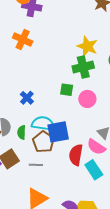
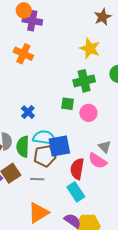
yellow star: (87, 46) -> (90, 48), moved
green semicircle: (22, 132) -> (23, 147), size x1.5
brown pentagon: (43, 142) -> (45, 156), turned 30
cyan rectangle: (94, 170) -> (76, 192), moved

